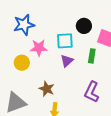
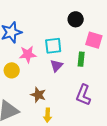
black circle: (84, 26) -> (76, 19), moved

